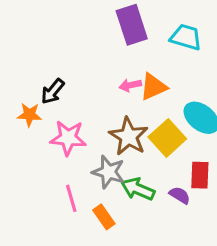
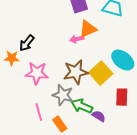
orange triangle: (153, 87) -> (88, 29), moved
brown star: (129, 136) -> (76, 72), turned 30
purple semicircle: (180, 195) -> (99, 116), moved

